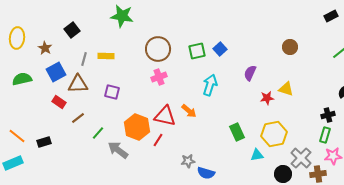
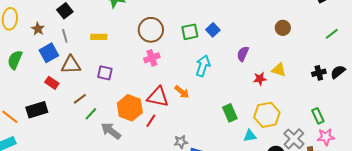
gray line: (84, 59) -> (65, 36), moved, turned -32
green semicircle: (22, 79) -> (15, 60), turned -54
black cross: (328, 115) -> (319, 73), moved
brown line: (78, 118) -> (80, 99), moved
green rectangle: (325, 135) -> (318, 116), turned -42
black rectangle: (44, 142) -> (37, 110), moved, size x1.5

